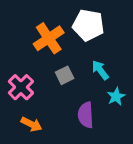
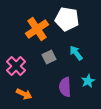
cyan star: (116, 96) -> (88, 81), moved

